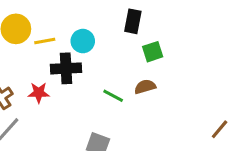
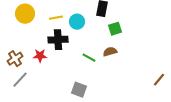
yellow line: (45, 41) -> (56, 18), moved
cyan circle: (83, 41) -> (77, 22), moved

